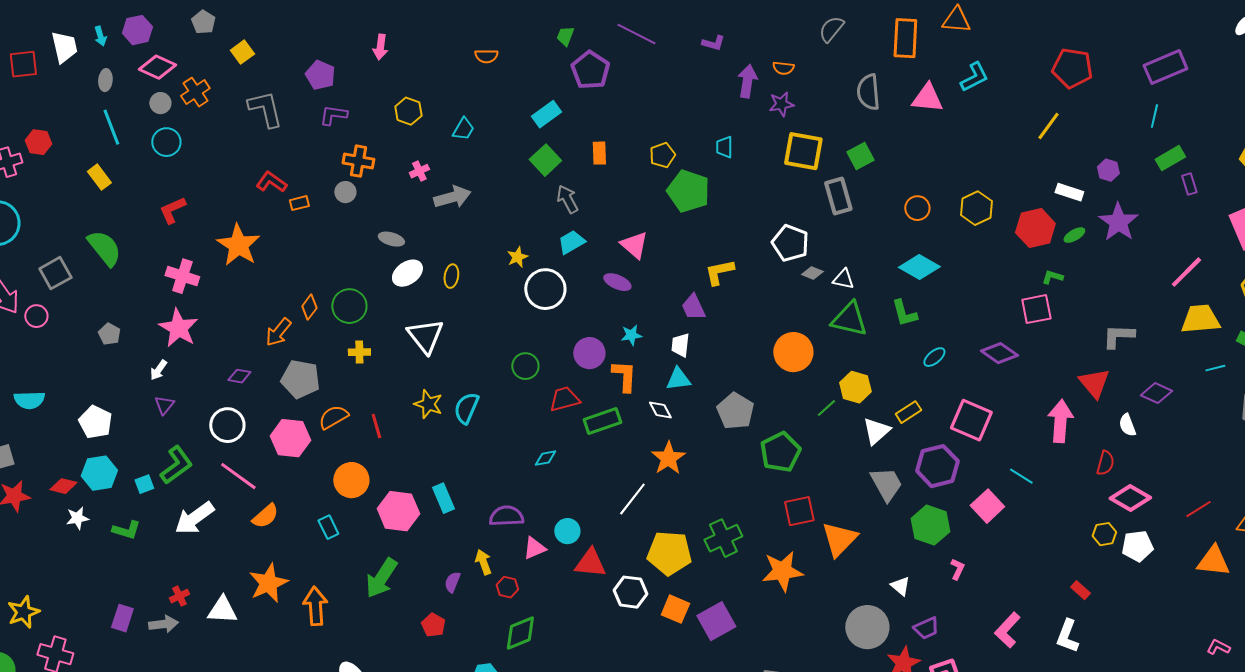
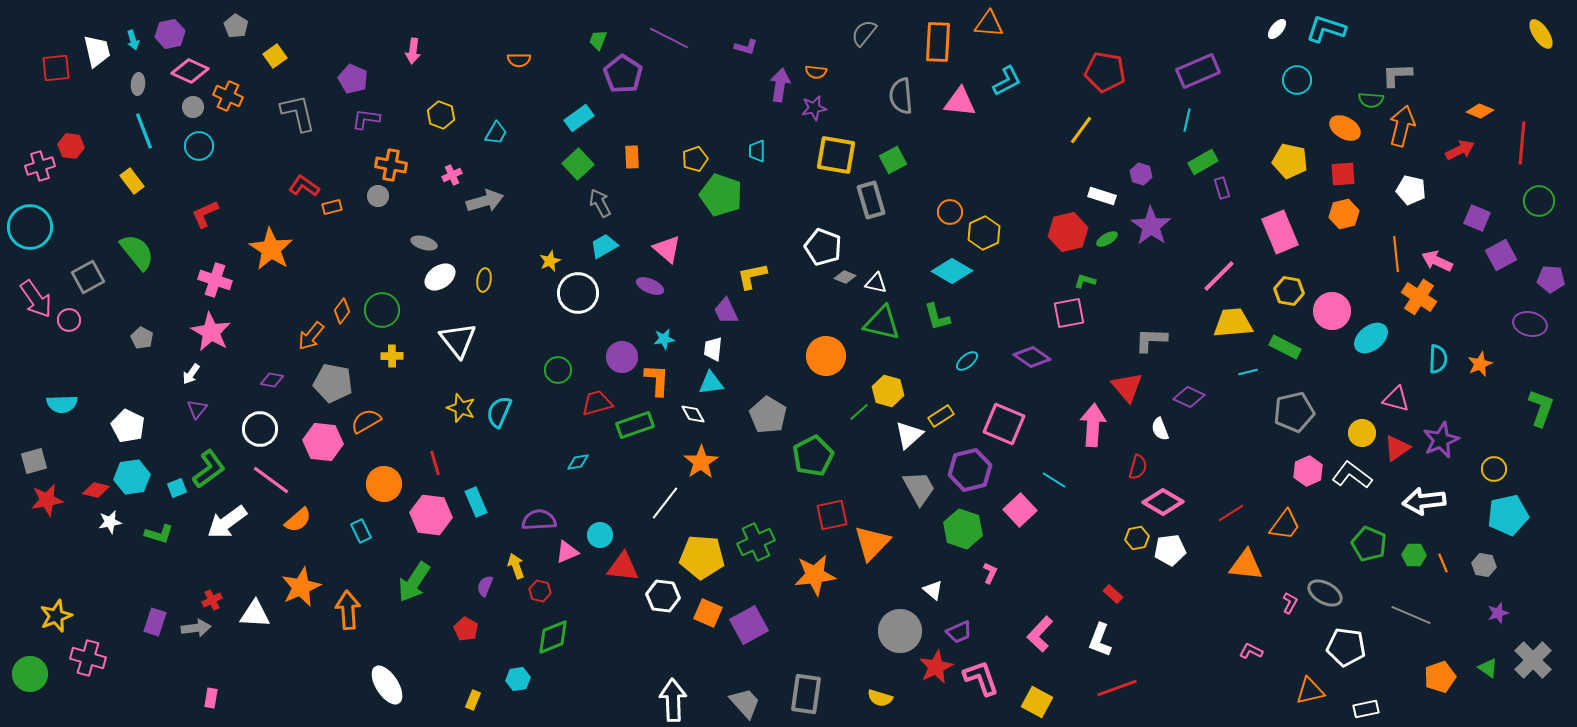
orange cross: (195, 92) -> (228, 96), turned -32
yellow hexagon: (976, 208) -> (984, 233), moved
red line: (376, 426) -> (435, 463), moved

